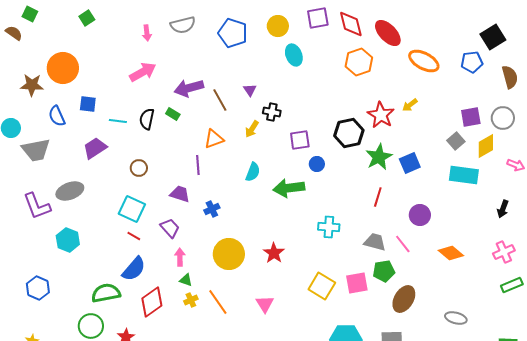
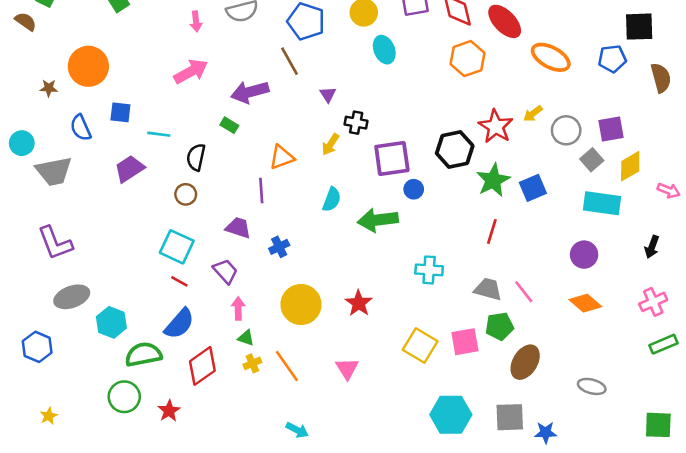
black square: (493, 37) -> (639, 27), turned 30
brown star: (32, 85) -> (49, 88), size x0.6
brown line: (220, 100) -> (289, 61), moved
gray circle: (503, 118) -> (566, 130), moved
black semicircle: (147, 119) -> (196, 157), moved
purple square: (300, 140) -> (392, 158), size x1.4
gray ellipse: (70, 191) -> (72, 297), moved
purple circle: (420, 215) -> (584, 255), moved
cyan hexagon: (68, 240) -> (111, 322), moved
blue hexagon: (38, 288) -> (37, 347), moved

